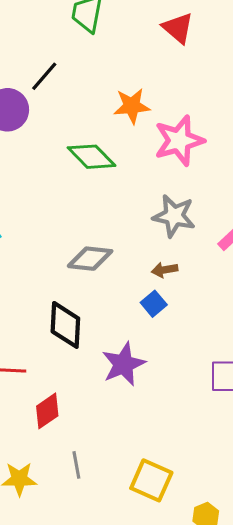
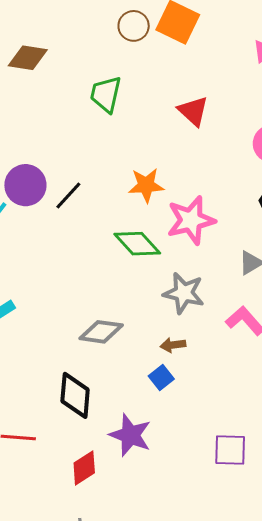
black line: (44, 76) -> (68, 195), moved
green diamond: (92, 157) -> (137, 244), moved
purple star: (123, 364) -> (130, 435), turned -30
red diamond: (47, 411) -> (84, 468), moved

